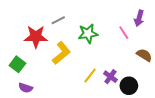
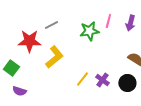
pink line: (124, 33) -> (108, 21), moved, turned 48
green star: (88, 34) -> (89, 31), moved
black circle: (129, 86) -> (127, 83), moved

